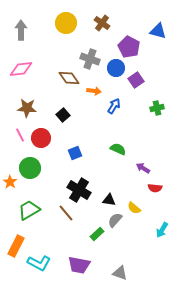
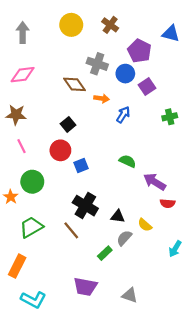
brown star: (27, 108) -> (16, 115), moved
red circle: (41, 138) -> (60, 150), moved
purple arrow: (143, 168) -> (155, 182), size x1.5
cyan L-shape: (39, 263) -> (33, 300), moved

